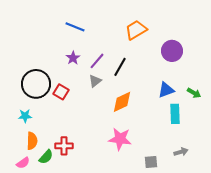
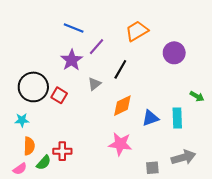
purple star: (73, 58) -> (72, 60), size x1.5
purple line: (97, 61) -> (96, 47), moved
blue triangle: (166, 90) -> (150, 118), moved
gray arrow: (181, 152) -> (183, 157), size x1.6

